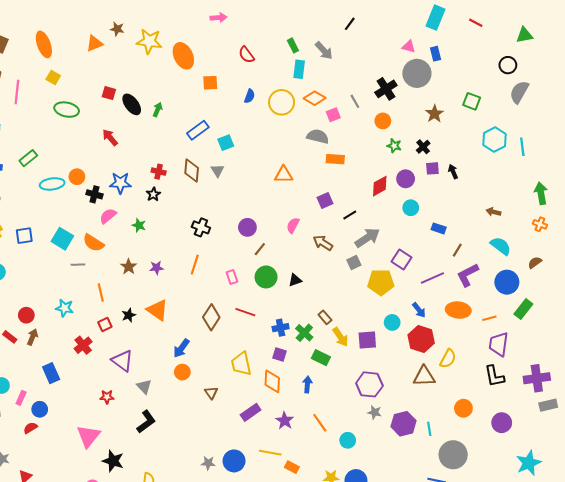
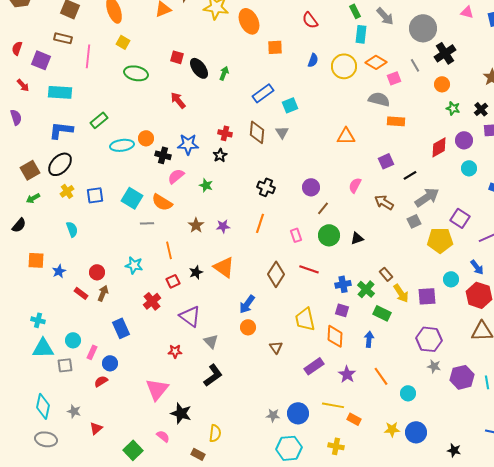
gray circle: (417, 73) -> (423, 28), moved

